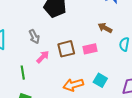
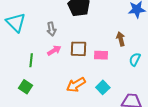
brown arrow: (105, 28) -> (121, 39), turned 32
orange arrow: (73, 85) -> (76, 85), turned -30

